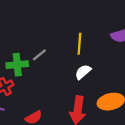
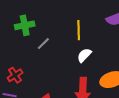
green cross: (17, 65) -> (25, 25), moved

